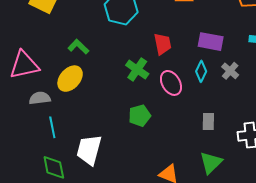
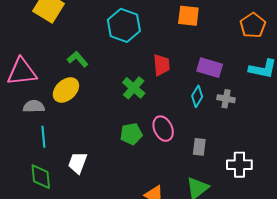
gray cross: (230, 71) -> (226, 99), turned -36
pink ellipse: (171, 83) -> (163, 129), moved
white trapezoid: (89, 150) -> (78, 163), size x0.7

